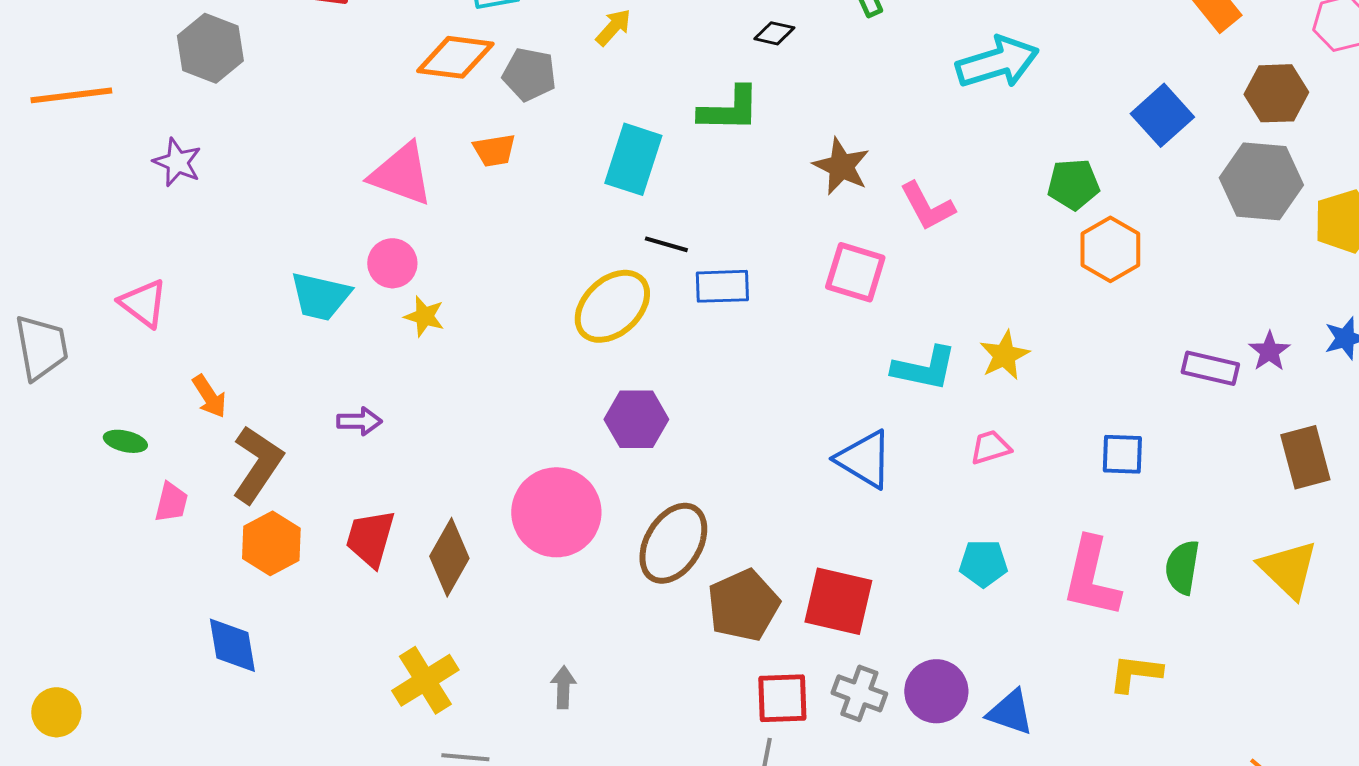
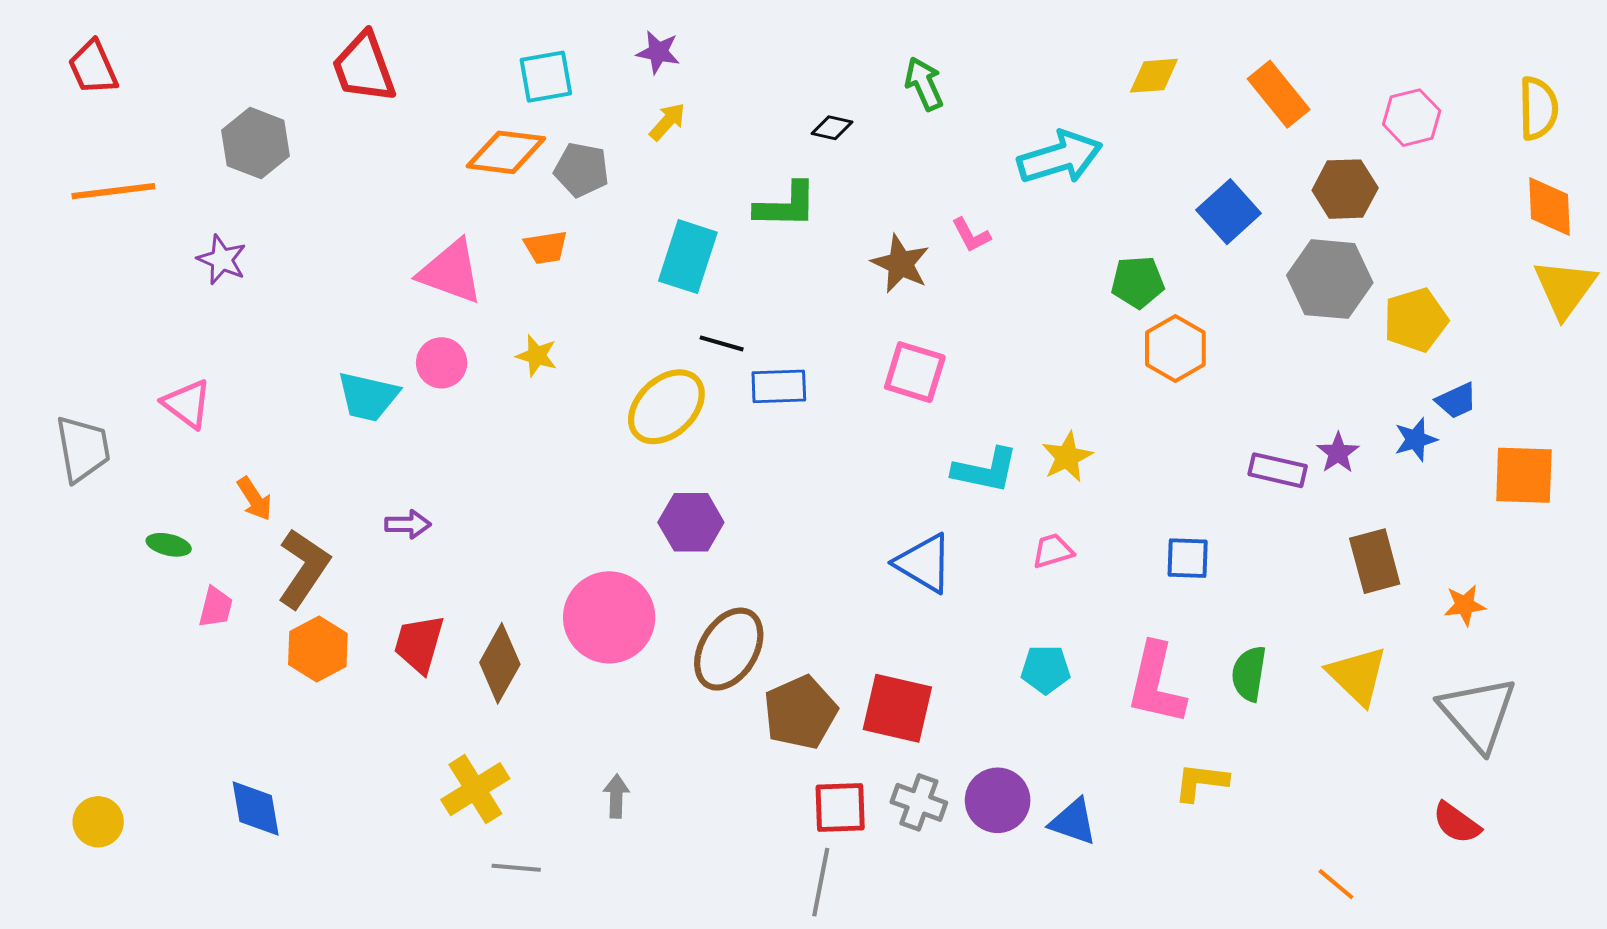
pink L-shape: (927, 206) -> (971, 235), moved, size x0.7
yellow star: (424, 316) -> (537, 356), moved
blue diamond: (232, 645) -> (256, 808), moved

